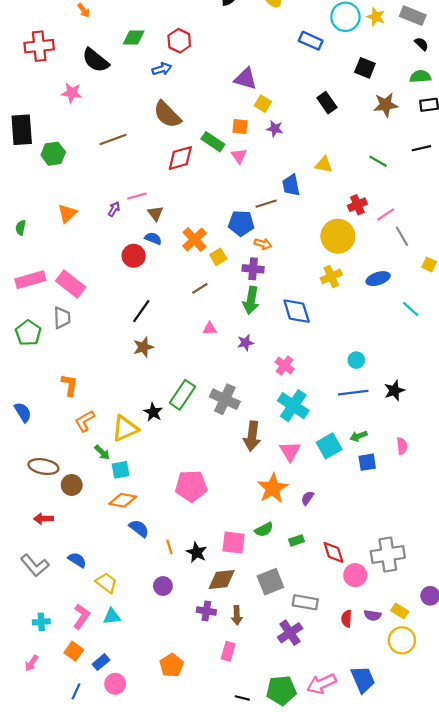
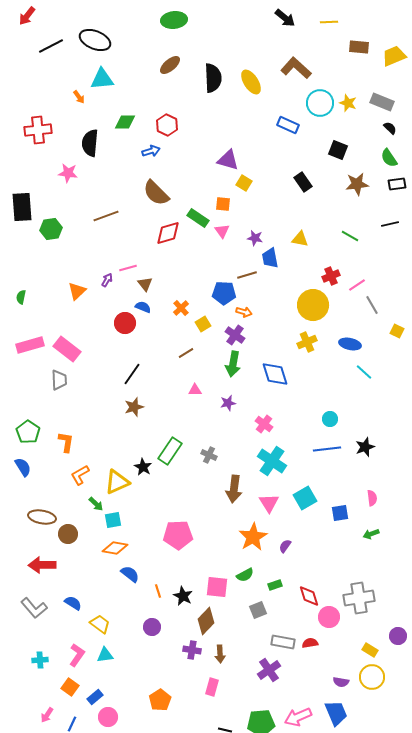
black semicircle: (96, 60) -> (90, 143), turned 56
green semicircle: (420, 77) -> (389, 158), turned -120
purple star: (275, 129) -> (255, 238), moved
orange triangle: (67, 213) -> (77, 291), moved
orange cross: (194, 239) -> (181, 308), size x0.7
purple cross: (253, 269) -> (235, 335), turned 30
blue ellipse: (378, 279) -> (350, 344), turned 30
cyan line: (411, 309) -> (364, 372), moved
green pentagon: (28, 333) -> (28, 432), moved
gray cross: (225, 399) -> (209, 455), size x0.6
green arrow: (358, 436) -> (371, 534), moved
red arrow: (43, 519) -> (42, 565), size x1.5
brown diamond: (222, 579) -> (206, 621), turned -40
gray square: (270, 582) -> (258, 610), moved, size x0.7
purple semicircle: (373, 615) -> (341, 682), moved
red semicircle: (347, 619) -> (310, 643), moved, turned 77
pink arrow: (31, 663) -> (47, 715), moved

